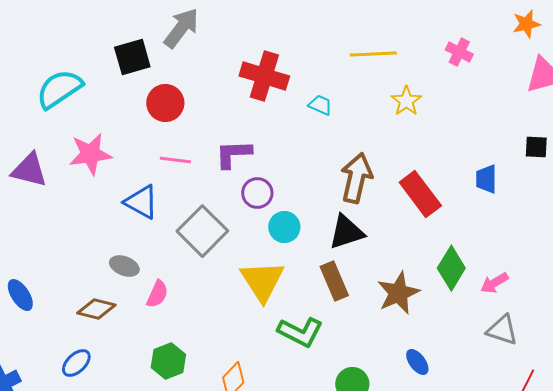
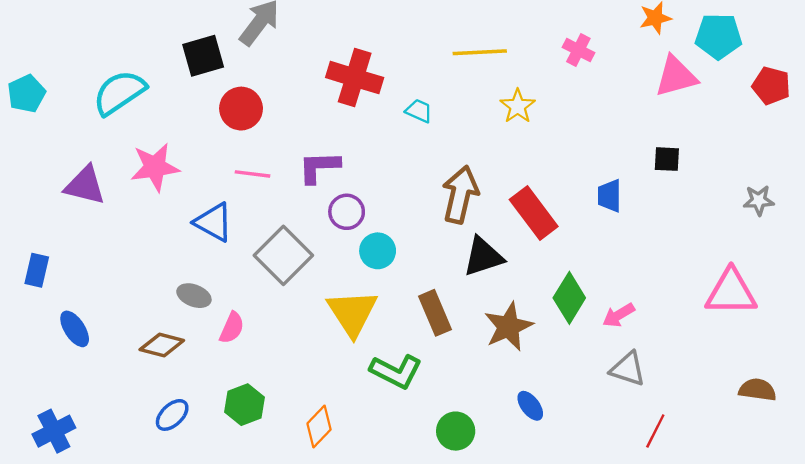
black triangle: (346, 232) -> (483, 257), moved
blue ellipse: (76, 363) -> (172, 415), moved

